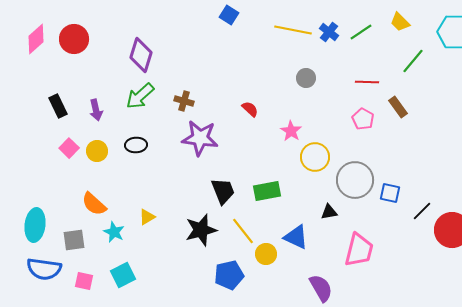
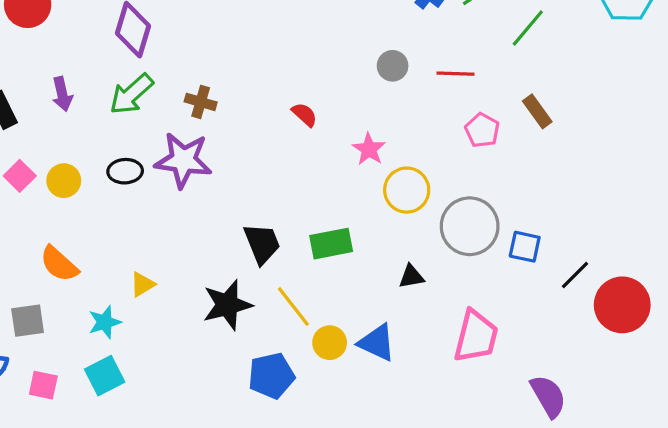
green line: (413, 61) -> (528, 28), moved
red line: (367, 82) -> (455, 74), moved
purple arrow: (96, 110) -> (62, 94), moved
purple star: (200, 138) -> (183, 160), moved
black triangle: (329, 212) -> (411, 277), moved
cyan star: (114, 232) -> (105, 322), moved, turned 30
blue triangle: (296, 237) -> (377, 343), moved
purple semicircle: (321, 288) -> (548, 396), moved

